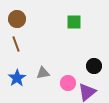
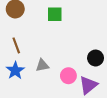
green square: (74, 22) -> (55, 14), moved
brown line: (16, 44) -> (16, 45), moved

